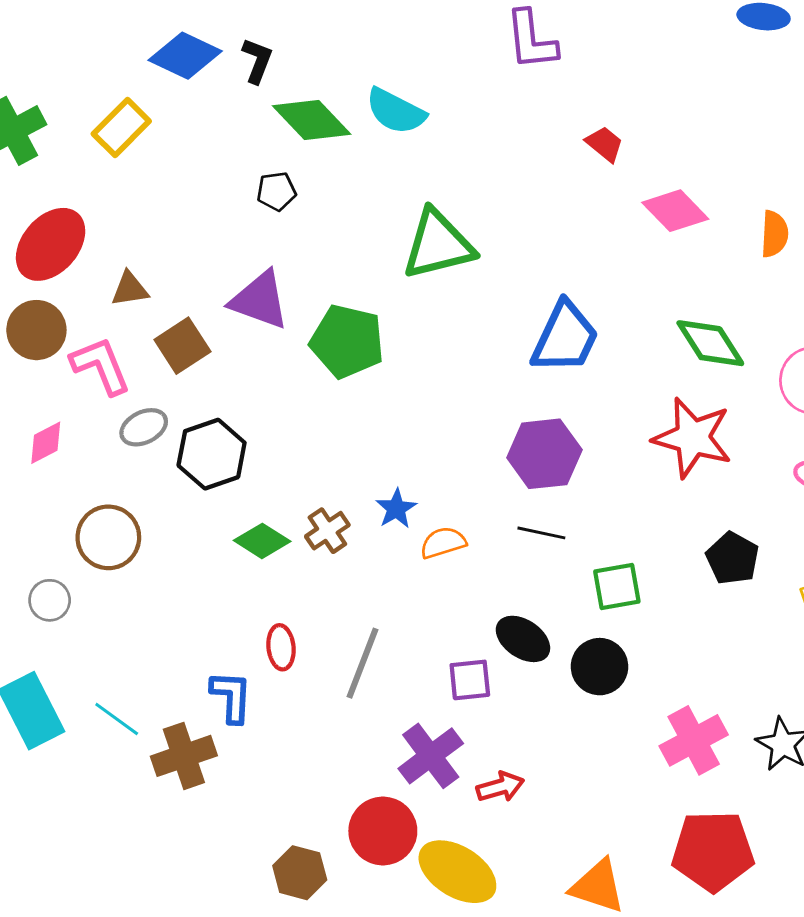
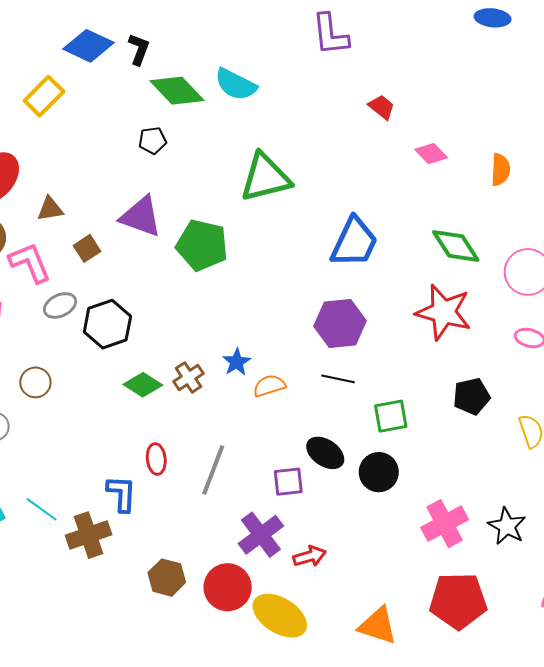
pink diamond: (675, 211) -> (431, 154), size x0.7
brown square: (182, 346) -> (87, 248), size x0.7
brown circle: (108, 537) -> (35, 382), size x0.7
black pentagon: (733, 558) -> (472, 396), turned 30
brown hexagon: (300, 873) -> (167, 578), moved

